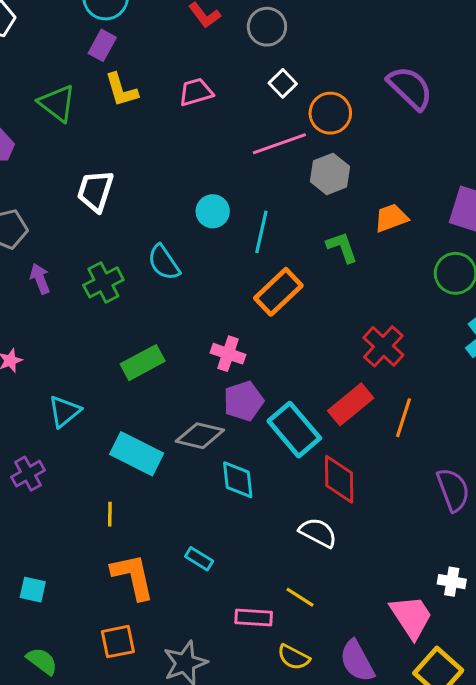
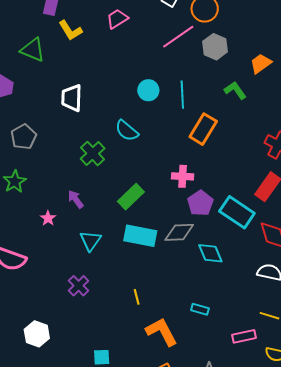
purple arrow: (40, 279) -> (76, 199), moved
cyan rectangle: (137, 454) -> (140, 236), moved

